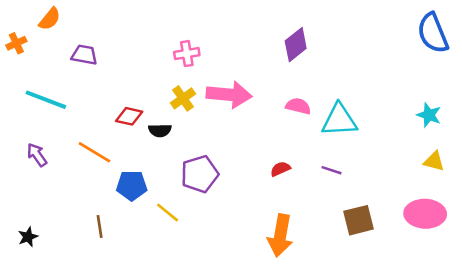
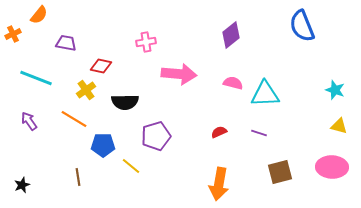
blue semicircle: (433, 33) -> (302, 26), moved
yellow cross: (183, 98) -> (86, 90), moved
red diamond: (129, 116) -> (101, 66), moved
black semicircle: (160, 130) -> (125, 102), size x1.5

